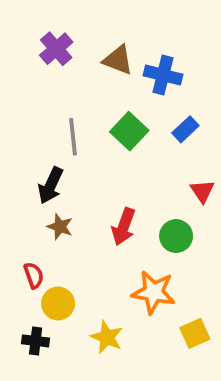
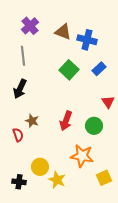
gray line: (73, 137) -> (23, 56), moved
black arrow: (51, 185) -> (20, 89), moved
red semicircle: (34, 275) -> (18, 135), moved
yellow circle: (58, 303) -> (40, 167), moved

